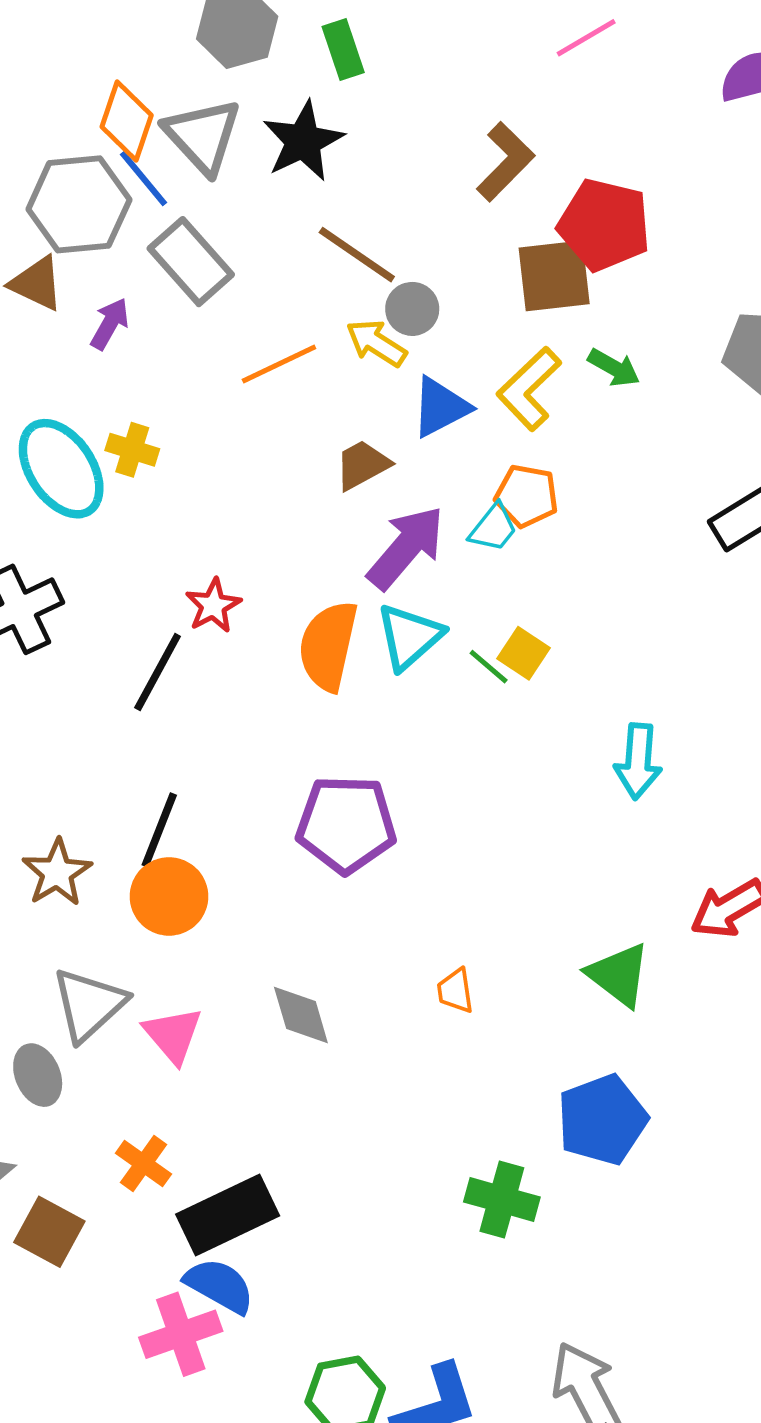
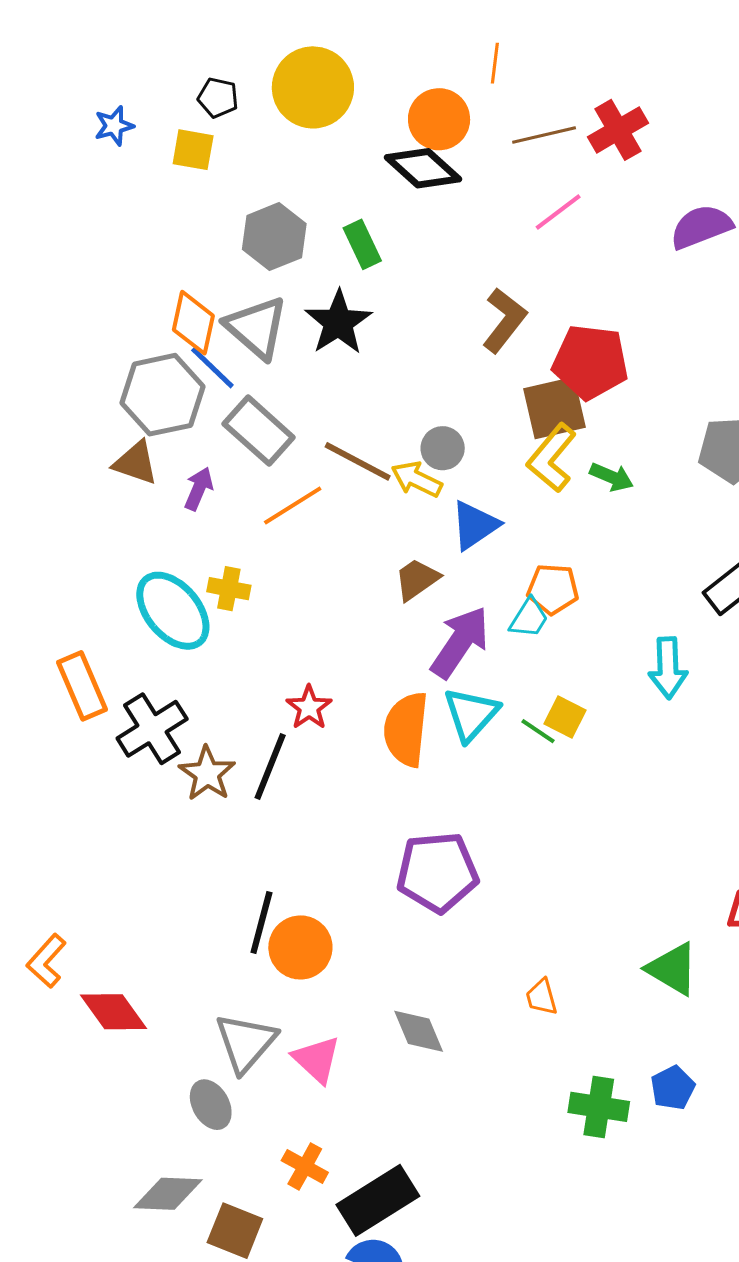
brown line: (357, 255) -> (358, 461), moved
orange line: (279, 364) -> (293, 505), moved
yellow L-shape: (529, 389) -> (552, 458), moved
cyan arrow: (638, 761) -> (668, 668), moved
black line: (159, 830) -> (261, 923), moved
brown star: (57, 873) -> (207, 774), moved
blue pentagon: (602, 1120) -> (673, 1088), size x0.6
green cross: (502, 1199) -> (599, 1107), moved

